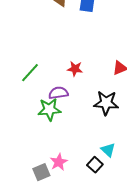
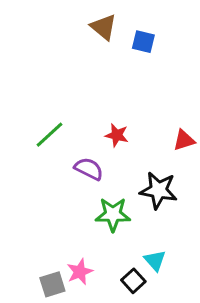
purple semicircle: (58, 93) -> (89, 169), turned 30
green star: (49, 109) -> (113, 214), moved

